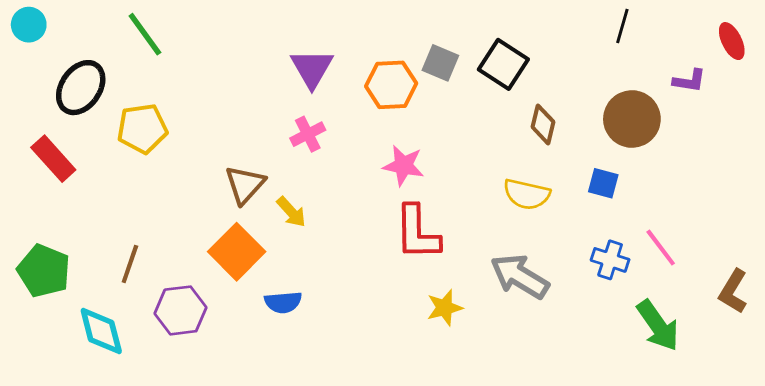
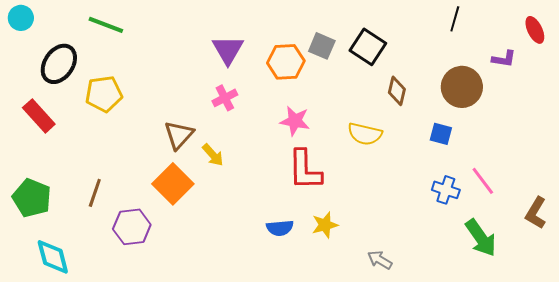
green line: (145, 34) -> (106, 25), turned -33
yellow semicircle: (527, 194) -> (365, 134), moved
gray arrow: (520, 276) -> (380, 260), moved, size x0.6
blue semicircle: (283, 302) -> (280, 228), moved
cyan diamond: (101, 331) -> (53, 257), moved

